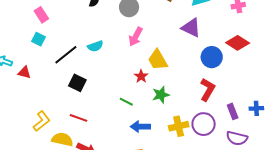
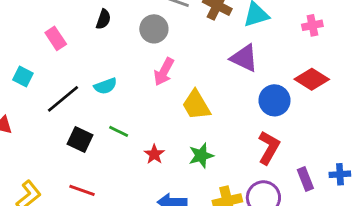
pink rectangle: (41, 15) -> (56, 38), moved
red star: (141, 76) -> (154, 154), moved
green line: (126, 102) -> (119, 131), moved

